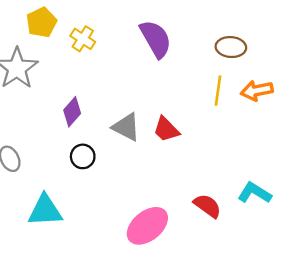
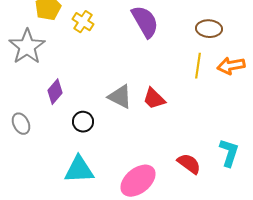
purple diamond: (72, 112) -> (55, 92), moved
cyan L-shape: (254, 193) -> (229, 153), turned 76
cyan triangle: (45, 211) -> (79, 170), moved

